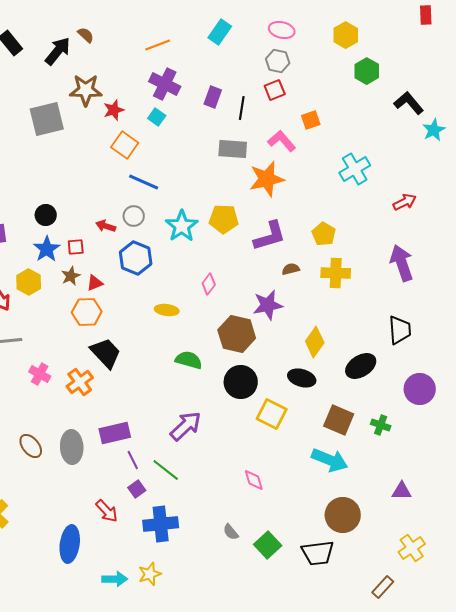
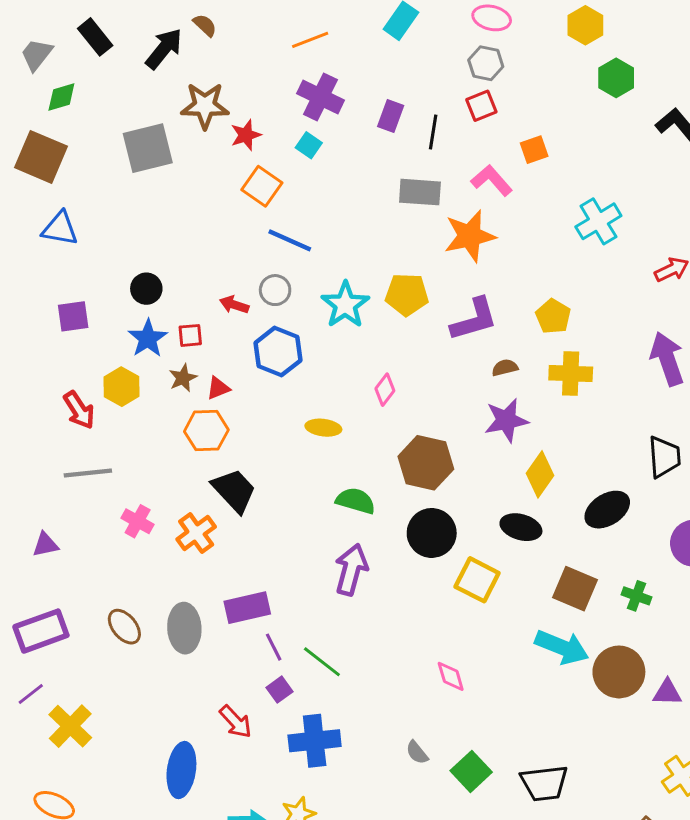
purple star: (268, 305) -> (506, 420), moved
purple arrow: (186, 426) -> (351, 570), moved, turned -32
brown circle: (343, 515) -> (619, 672), moved

